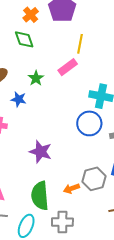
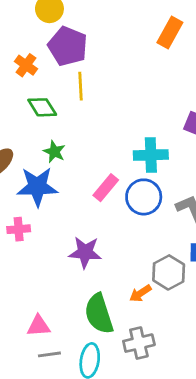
green diamond: (24, 39) -> (42, 107), moved
yellow line: (80, 44) -> (81, 86), moved
pink rectangle: (68, 67) -> (106, 188), moved
blue star: (19, 99) -> (37, 187), size x1.8

